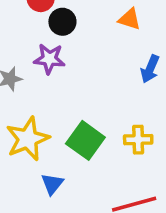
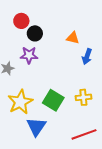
orange triangle: (130, 19) -> (73, 38), moved
blue triangle: (52, 184) -> (36, 127), size x1.5

